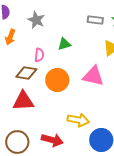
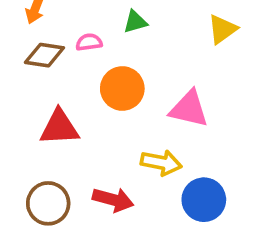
pink semicircle: (39, 55) -> (89, 42), turned -104
brown diamond: (26, 73) -> (44, 55), moved
pink triangle: (93, 76) -> (189, 109), moved

